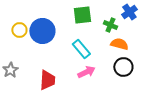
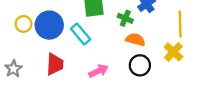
cyan rectangle: (81, 49) -> (81, 34), moved
red trapezoid: (47, 80) -> (55, 64), moved

